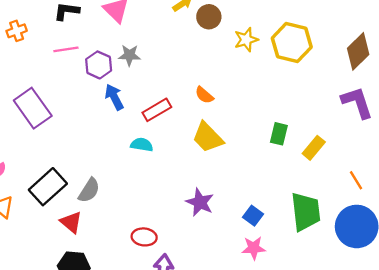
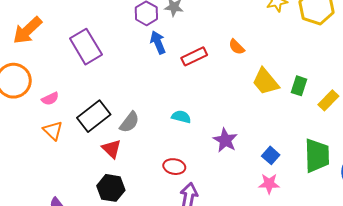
yellow trapezoid: (208, 137) -> (266, 82), moved
cyan semicircle: (142, 145) -> (181, 117), moved

